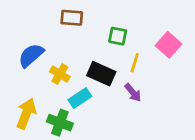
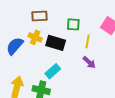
yellow cross: (60, 74) -> (35, 37), moved
black rectangle: (101, 74) -> (56, 43), moved

